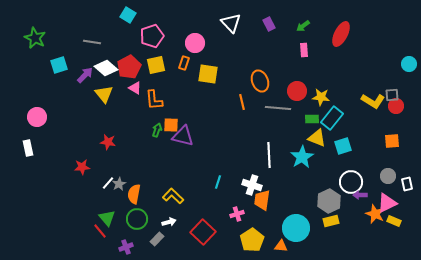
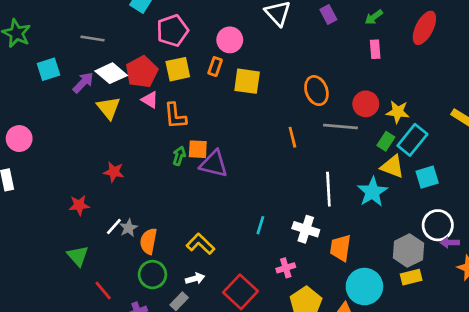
orange line: (242, 102) -> (292, 137), moved
green rectangle: (312, 119) -> (386, 141), turned -56
orange trapezoid: (262, 200) -> (340, 248), moved
green triangle: (107, 218) -> (78, 256), moved

